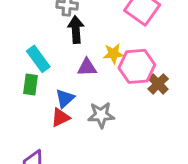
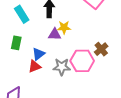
yellow star: (113, 54) -> (64, 27), moved
cyan rectangle: (38, 59) -> (22, 14), moved
pink hexagon: (137, 66) -> (82, 61), moved

